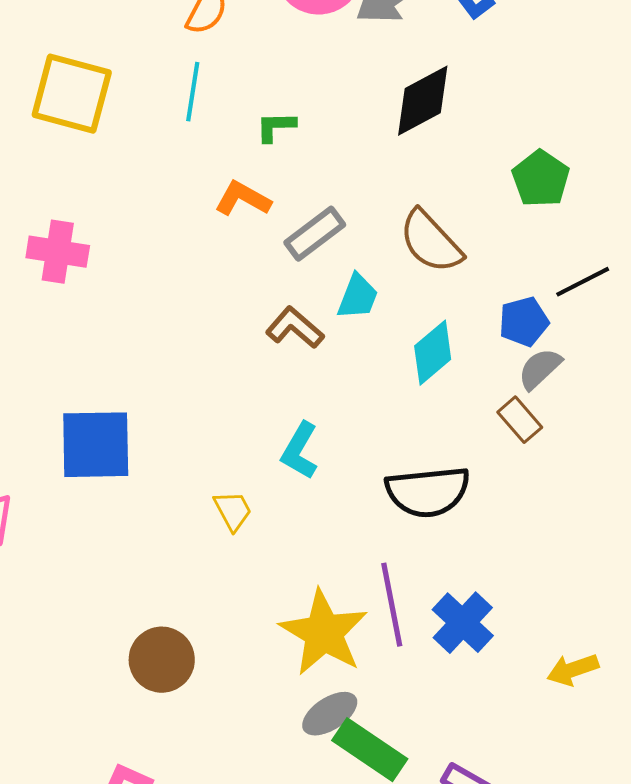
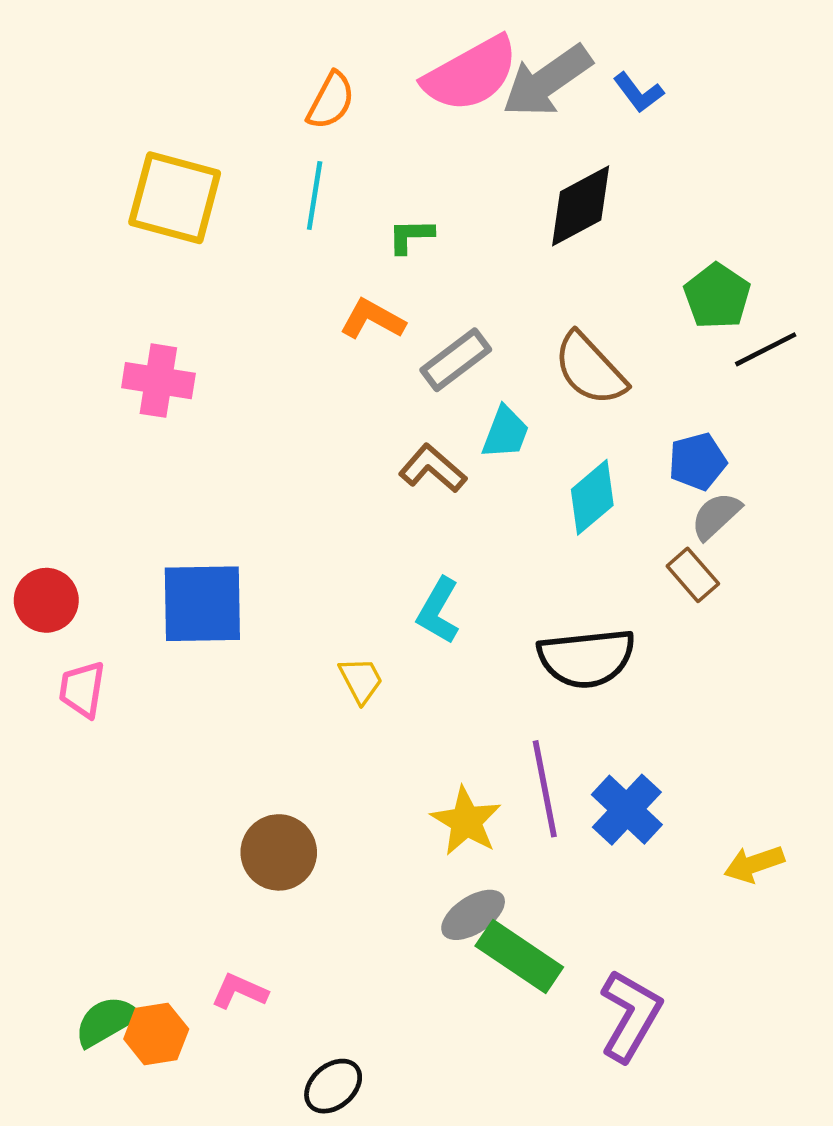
black line: (583, 282) -> (766, 349), moved
yellow star: (324, 633) -> (466, 821), size x0.7

